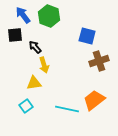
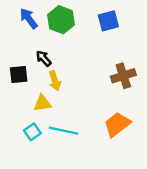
black square: (15, 35) -> (19, 75), moved
blue square: (87, 36) -> (108, 21), moved, turned -30
cyan line: (67, 109) -> (64, 131), moved

